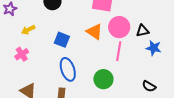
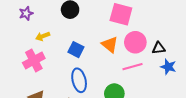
pink line: (119, 51) -> (133, 67), turned 60
pink cross: (22, 54) -> (34, 60), size x1.5

